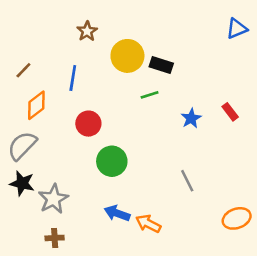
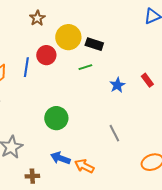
blue line: (73, 78) -> (26, 67), moved
red circle: (88, 124) -> (46, 55), moved
brown cross: (55, 238) -> (32, 176), moved

